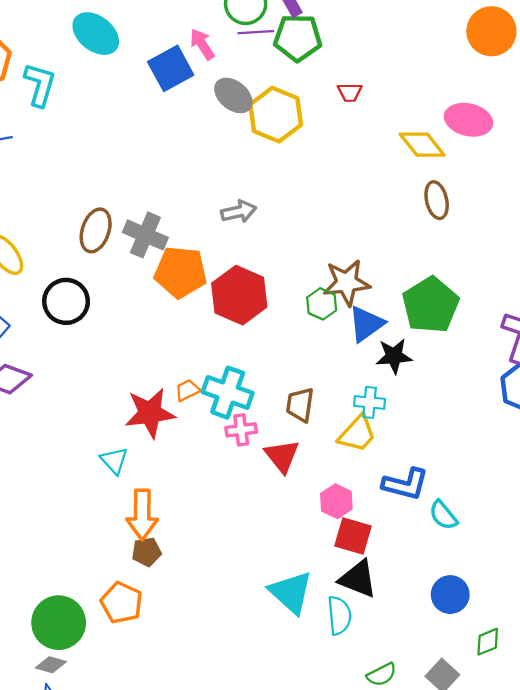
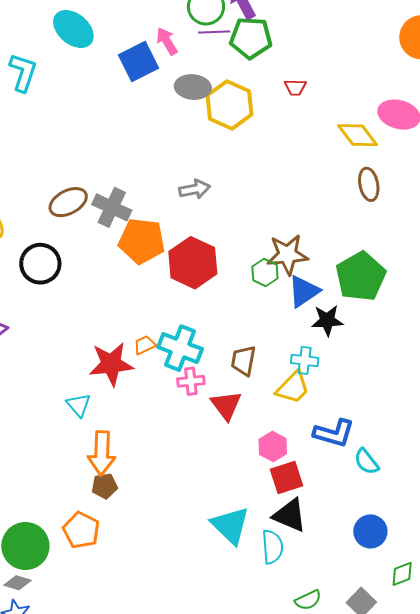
gray ellipse: (233, 95) -> (193, 87), turned -36
brown ellipse: (96, 230) -> (68, 202), turned 42
red square: (353, 536) -> (287, 477), turned -36

